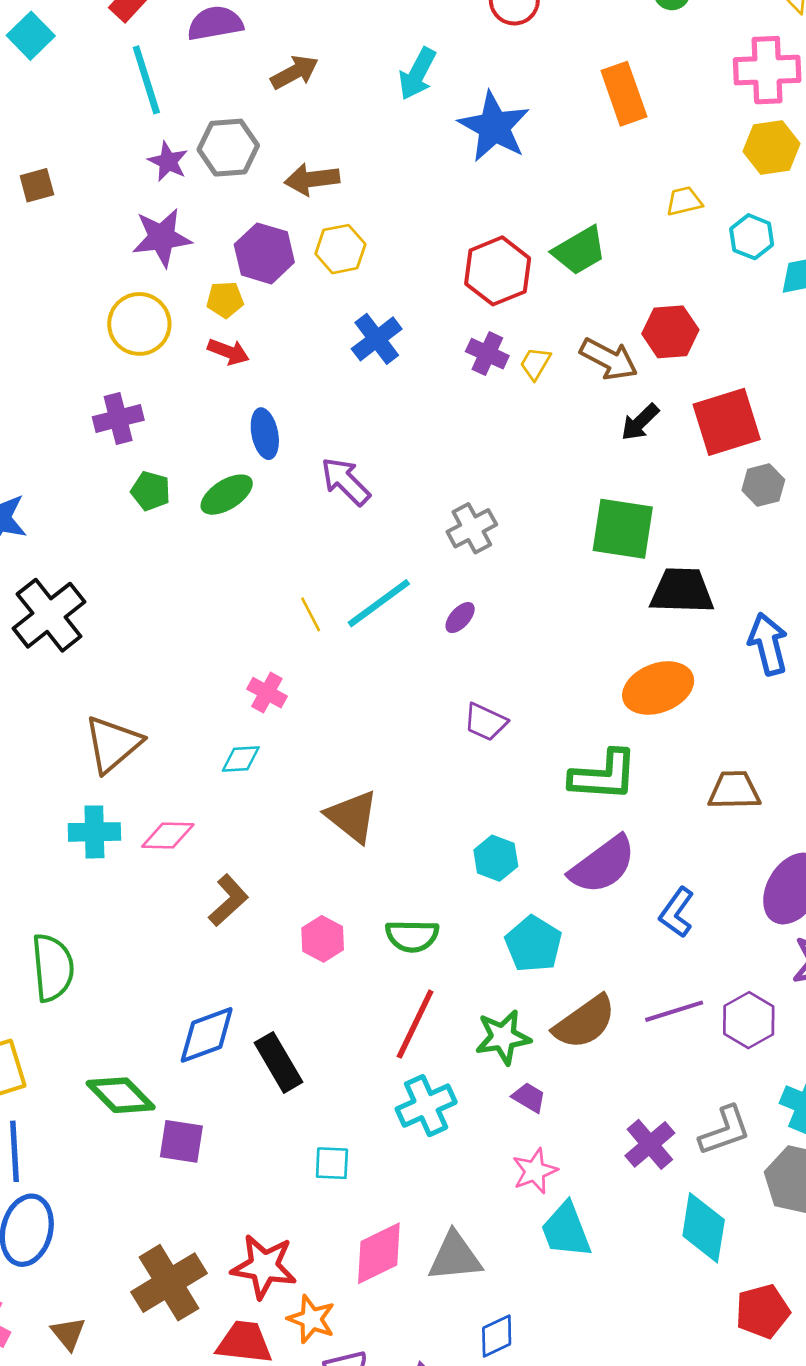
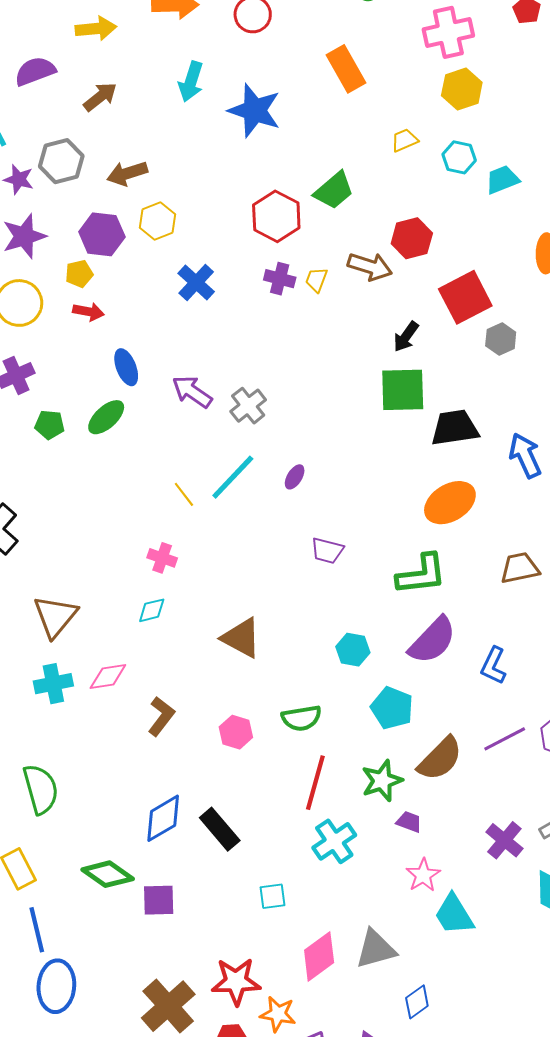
black arrow: (640, 422) -> (406, 337), moved
gray cross: (472, 528) -> (248, 406), moved

